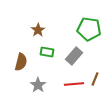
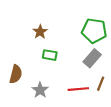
gray rectangle: (74, 56) -> (92, 58), moved
brown semicircle: (21, 62) -> (16, 74), moved

